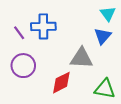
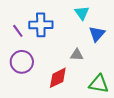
cyan triangle: (108, 14) -> (82, 13), moved
gray triangle: (81, 58) -> (77, 55), size x0.6

